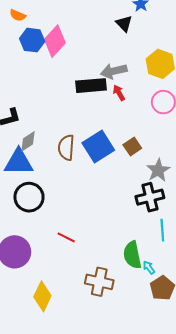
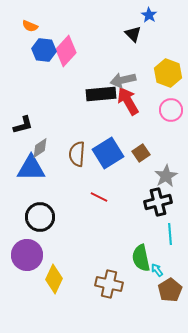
red arrow: (119, 93) -> (128, 101), size x1.8
black circle: (29, 197) -> (40, 217), moved
red line: (66, 237) -> (99, 197), moved
yellow diamond: (42, 296) -> (54, 279), moved

